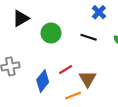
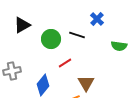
black line: (89, 37) -> (77, 35), moved
red line: (66, 70) -> (65, 63), moved

